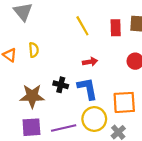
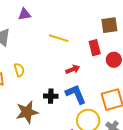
yellow line: (82, 26) -> (59, 38), turned -30
red rectangle: (116, 28) -> (95, 48), moved

